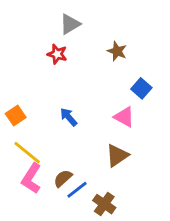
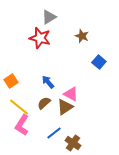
red star: (57, 54) -> (40, 38), size x1.5
pink triangle: (124, 117) -> (71, 94), moved
brown triangle: (117, 155) -> (65, 107), moved
brown semicircle: (63, 178) -> (44, 103), moved

